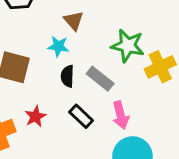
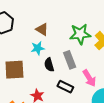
gray rectangle: (100, 79) -> (70, 60), turned 48

